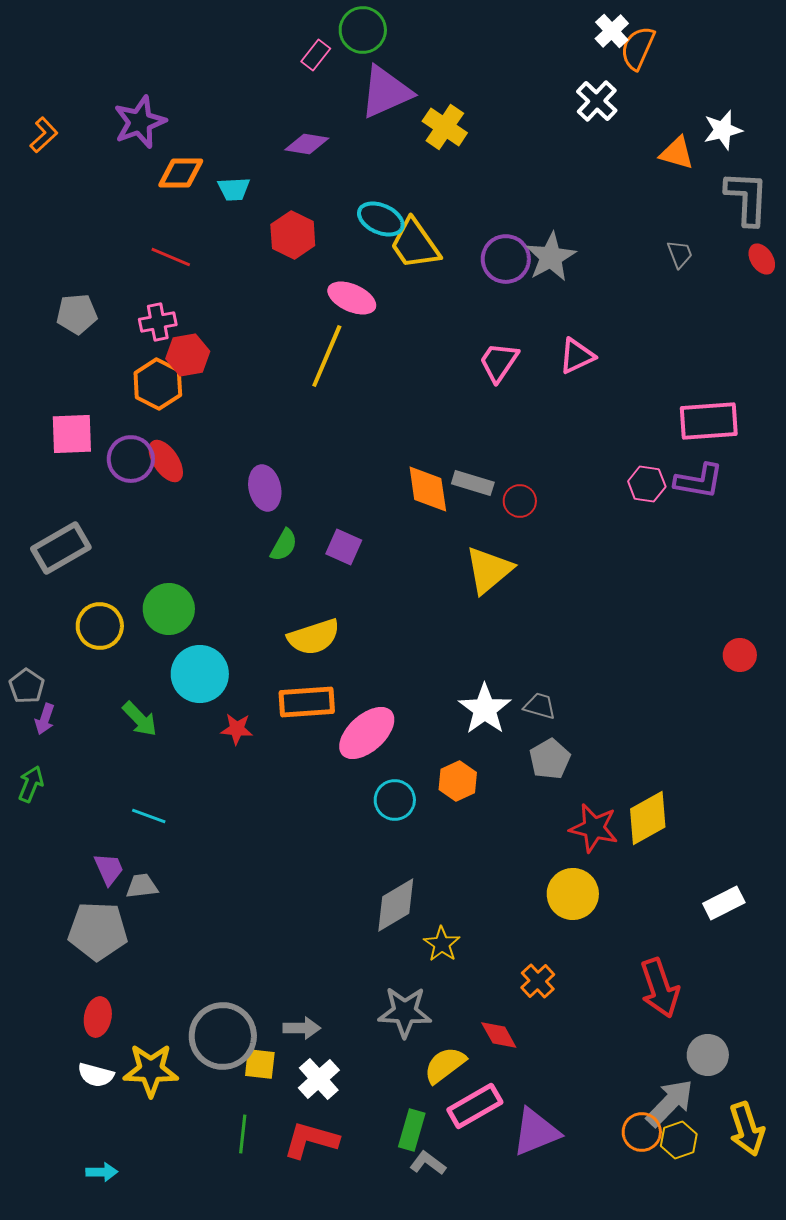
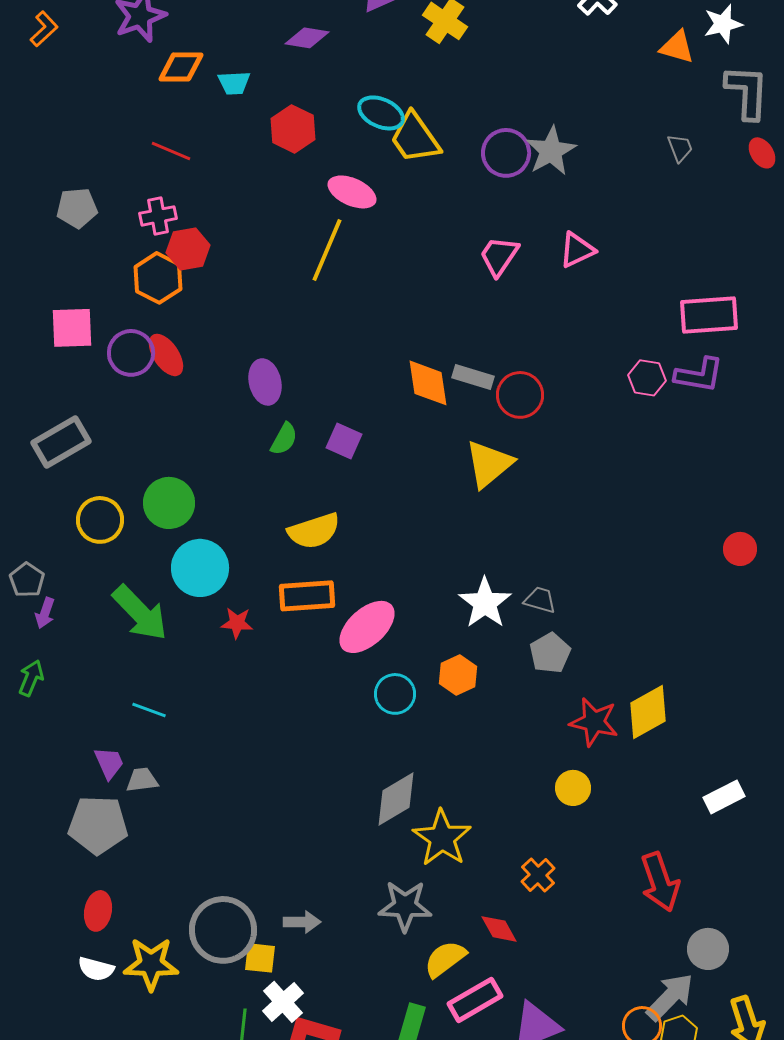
red circle: (520, 501) -> (520, 395), size x1.4
green arrow: (140, 719) -> (140, 613), size x1.6
yellow circle: (573, 894) -> (573, 788), size x0.7
yellow star: (442, 944) -> (442, 838), size x1.6
white cross: (319, 1079) -> (283, 1002), moved

